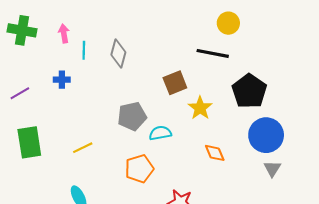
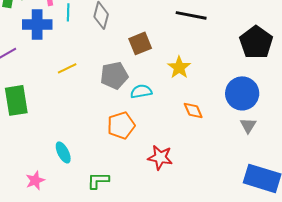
blue cross: (62, 80) -> (37, 24), moved, size x1.8
brown square: (175, 83) -> (140, 43), moved
black pentagon: (249, 91) -> (256, 42), moved
yellow line: (83, 148) -> (67, 68), moved

